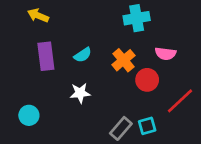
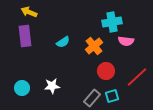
cyan cross: (137, 18) -> (112, 22), moved
purple rectangle: (46, 56) -> (25, 36), moved
red circle: (147, 80) -> (106, 71), moved
white star: (80, 93) -> (52, 86), moved

